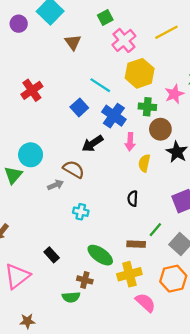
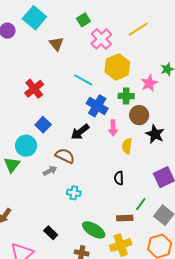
red cross: (32, 90) -> (34, 89), moved
blue square: (79, 107) -> (43, 125), moved

